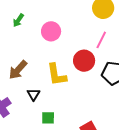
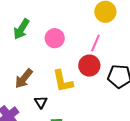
green arrow: (18, 20) -> (21, 29), size x1.5
pink line: (101, 40) -> (95, 43), moved

